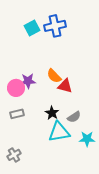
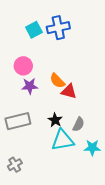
pink circle: (16, 88) -> (23, 66), moved
gray rectangle: (17, 114) -> (18, 121), size x1.6
gray semicircle: (74, 117) -> (79, 124), turned -32

